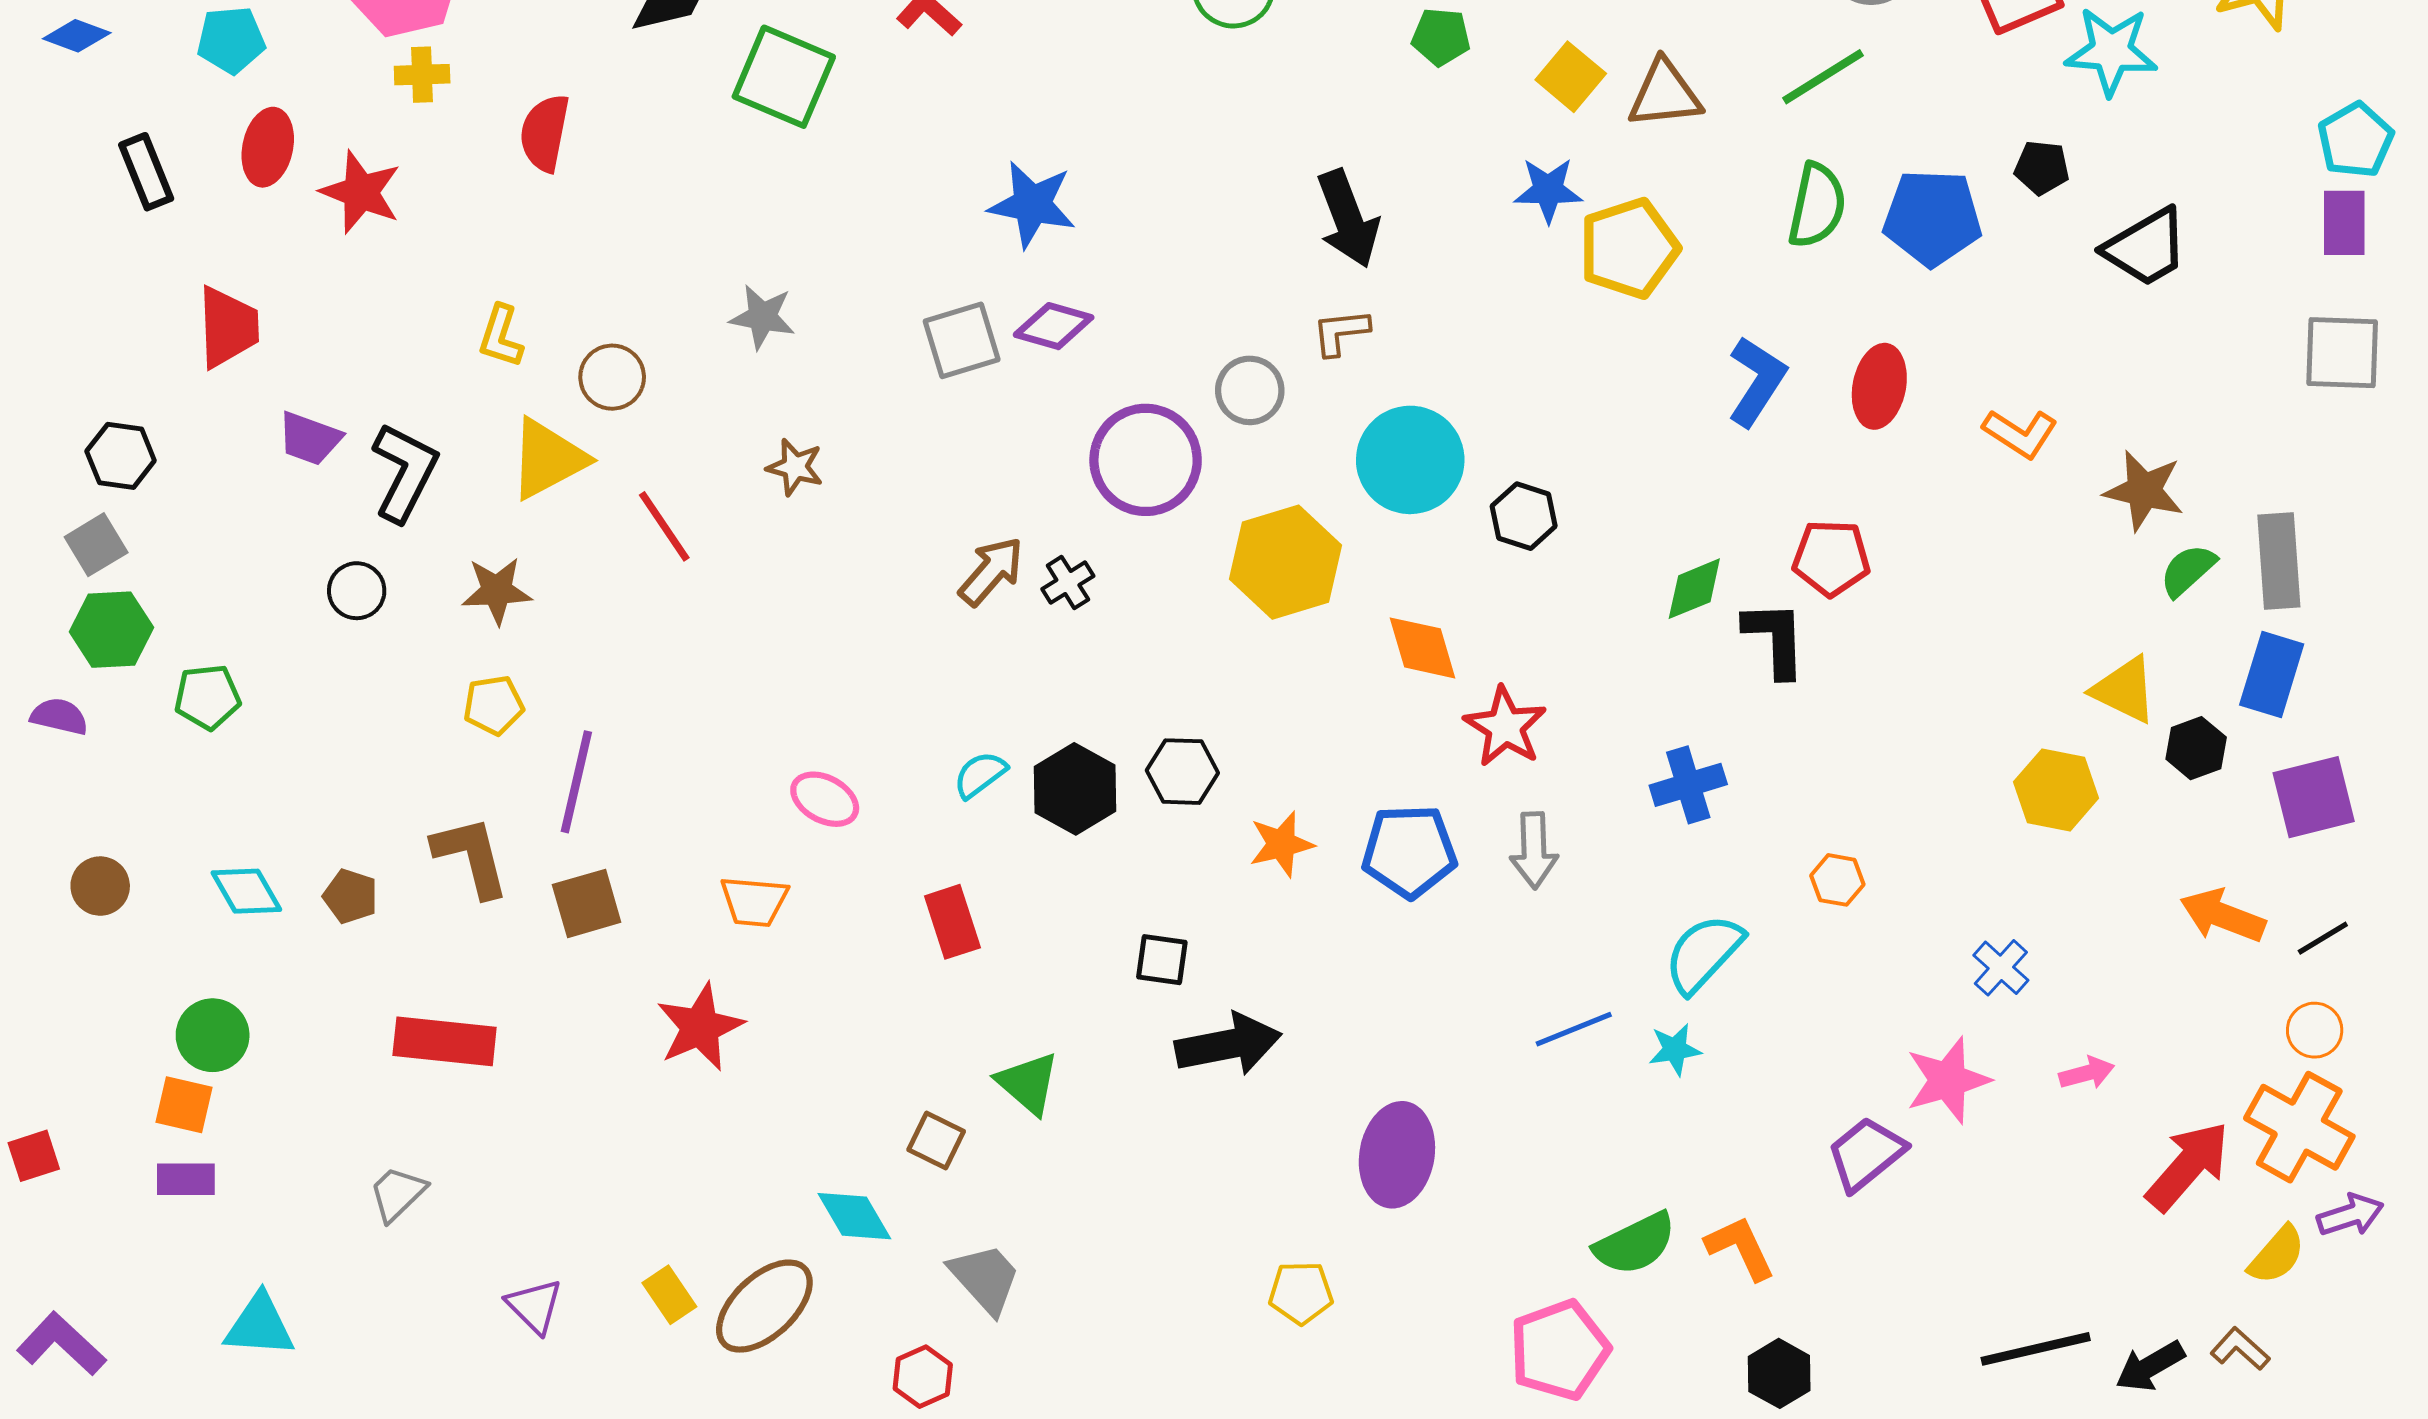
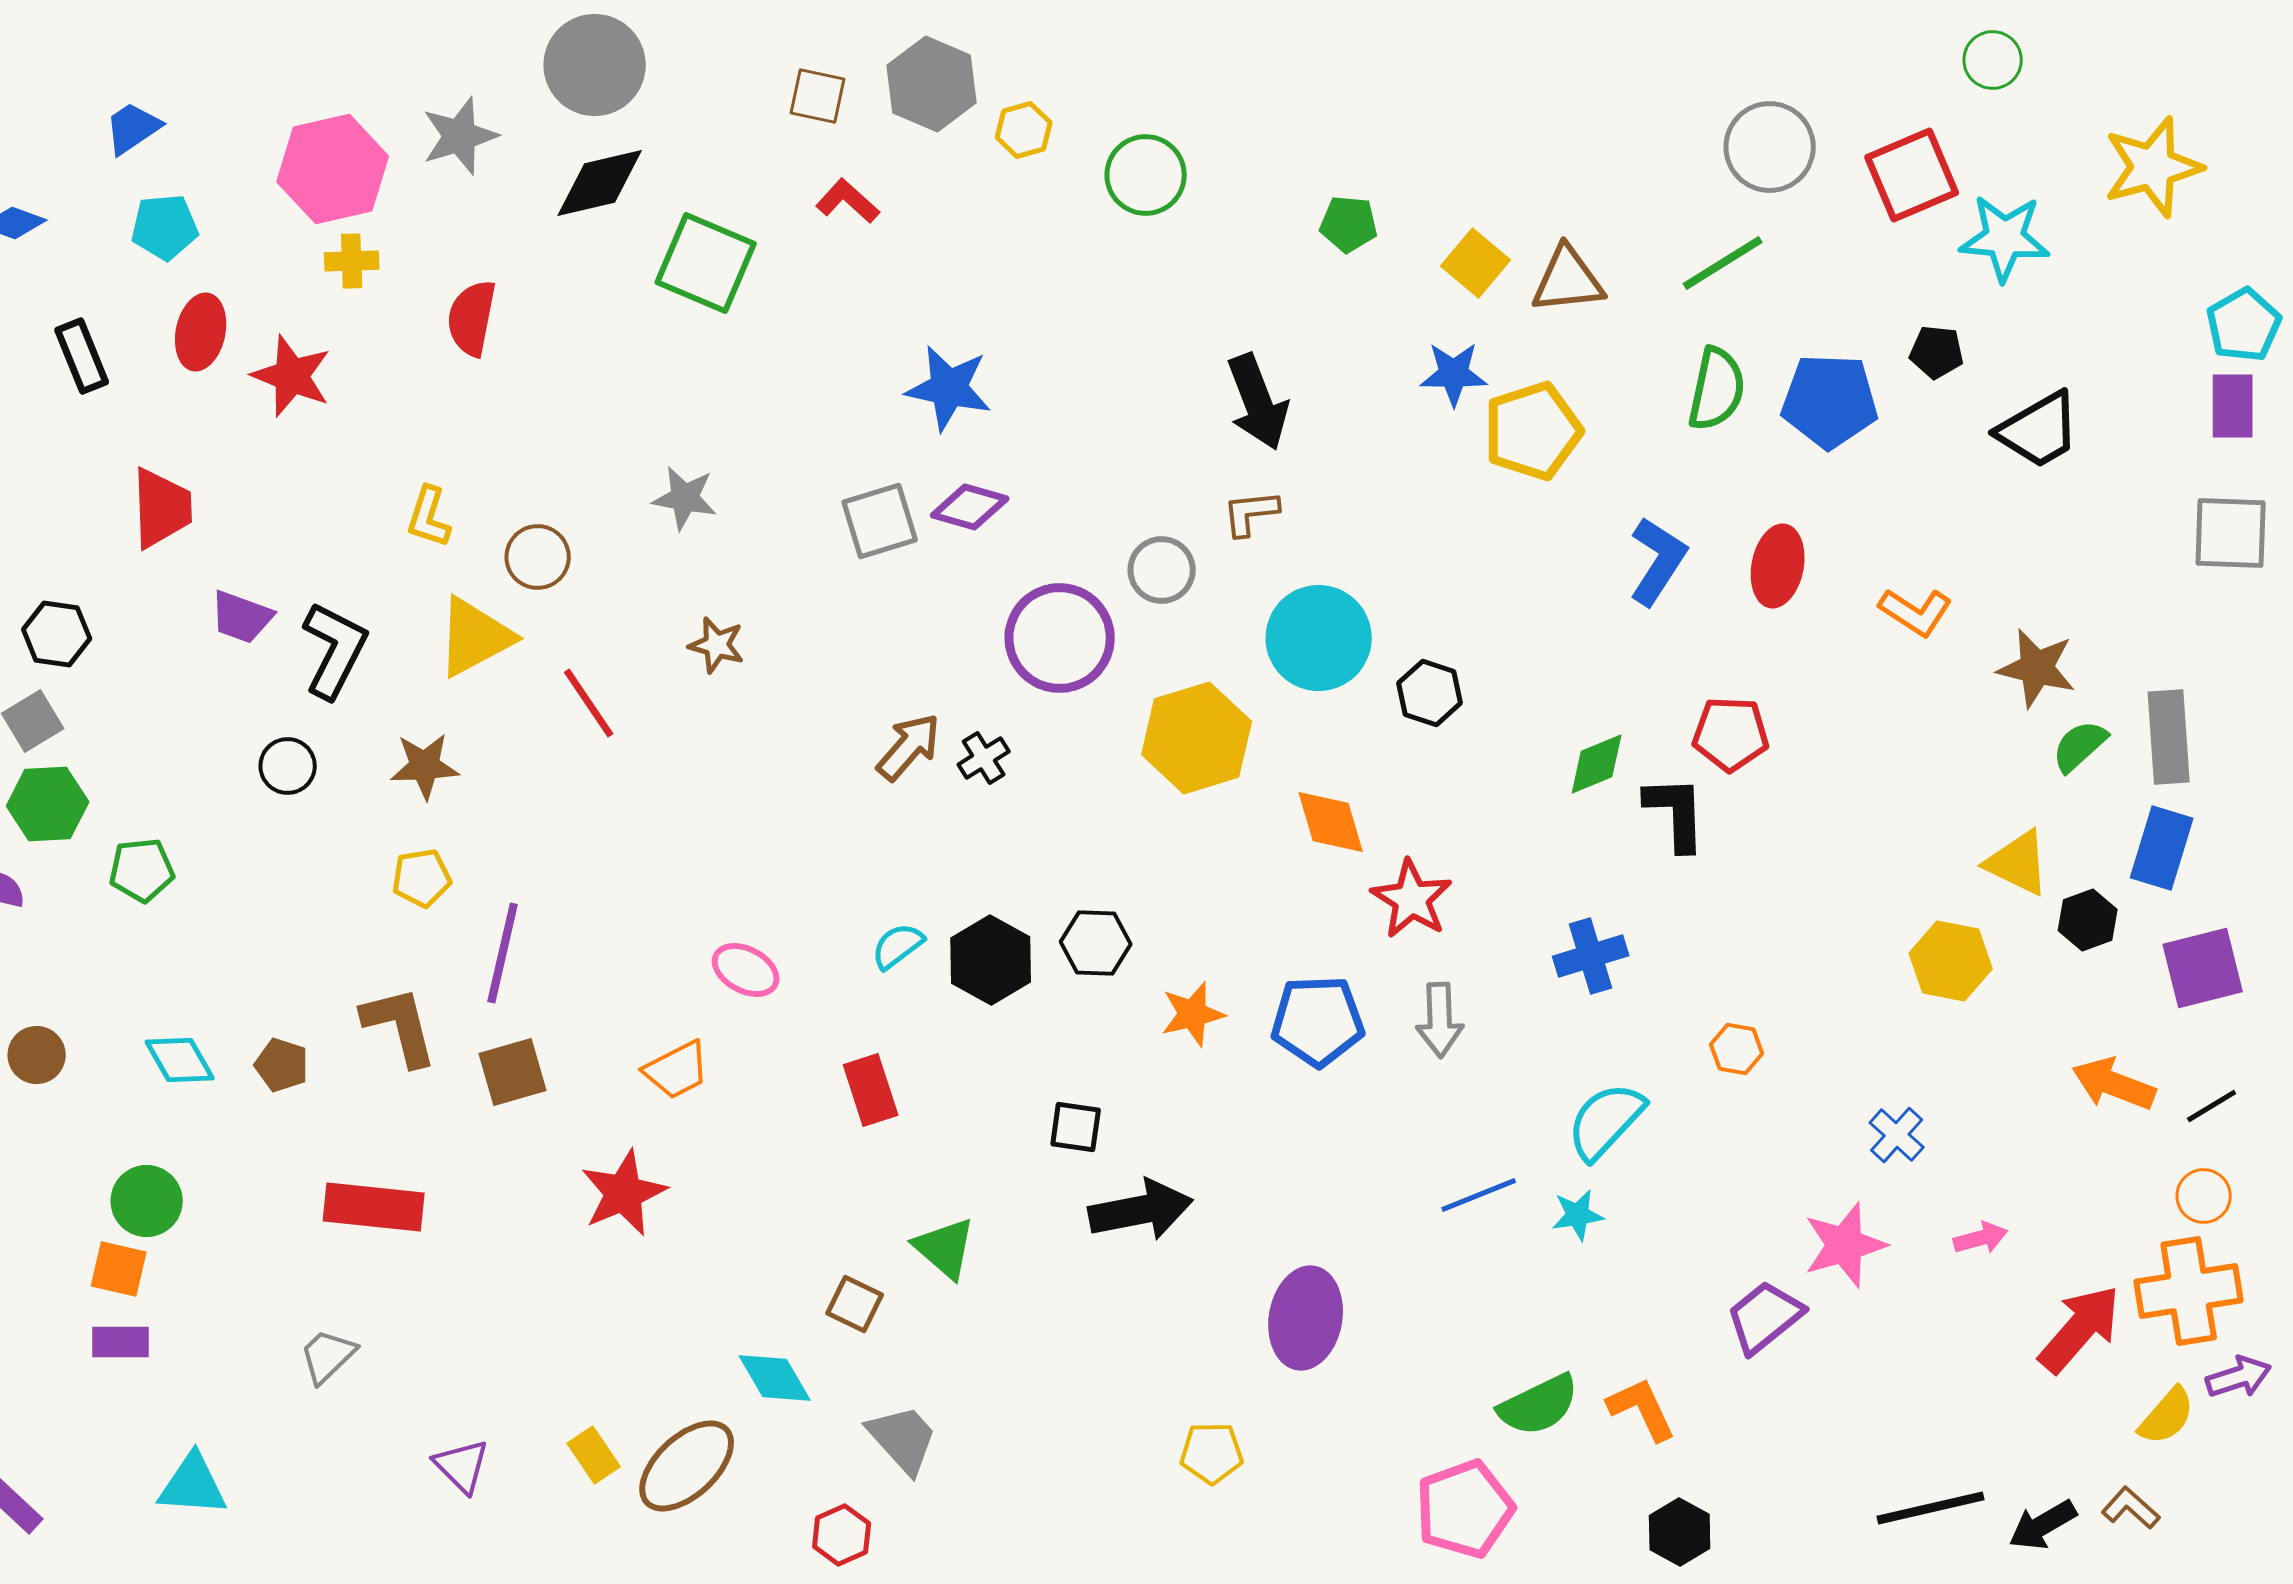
orange trapezoid: (754, 901) -> (677, 1070), turned -32
orange cross: (2299, 1127) -> (2189, 1291), turned -38

